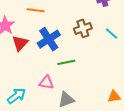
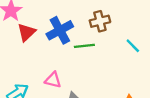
cyan line: (112, 34) -> (133, 46), moved
green line: (66, 62) -> (84, 46), moved

